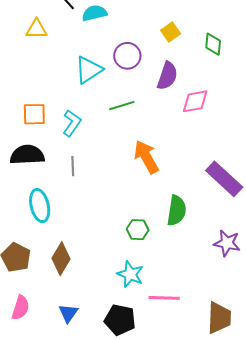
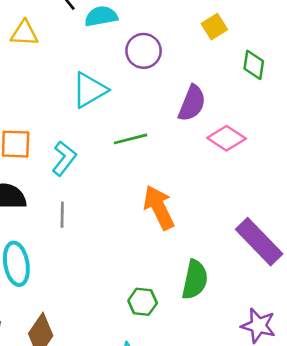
yellow square: (171, 32) -> (214, 27), moved
purple circle: (127, 56) -> (144, 51), moved
pink diamond: (195, 101) -> (226, 138), turned 40

